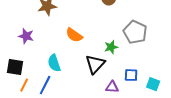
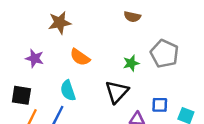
orange semicircle: (74, 35) -> (80, 57), moved
green star: (111, 47) -> (131, 63), moved

